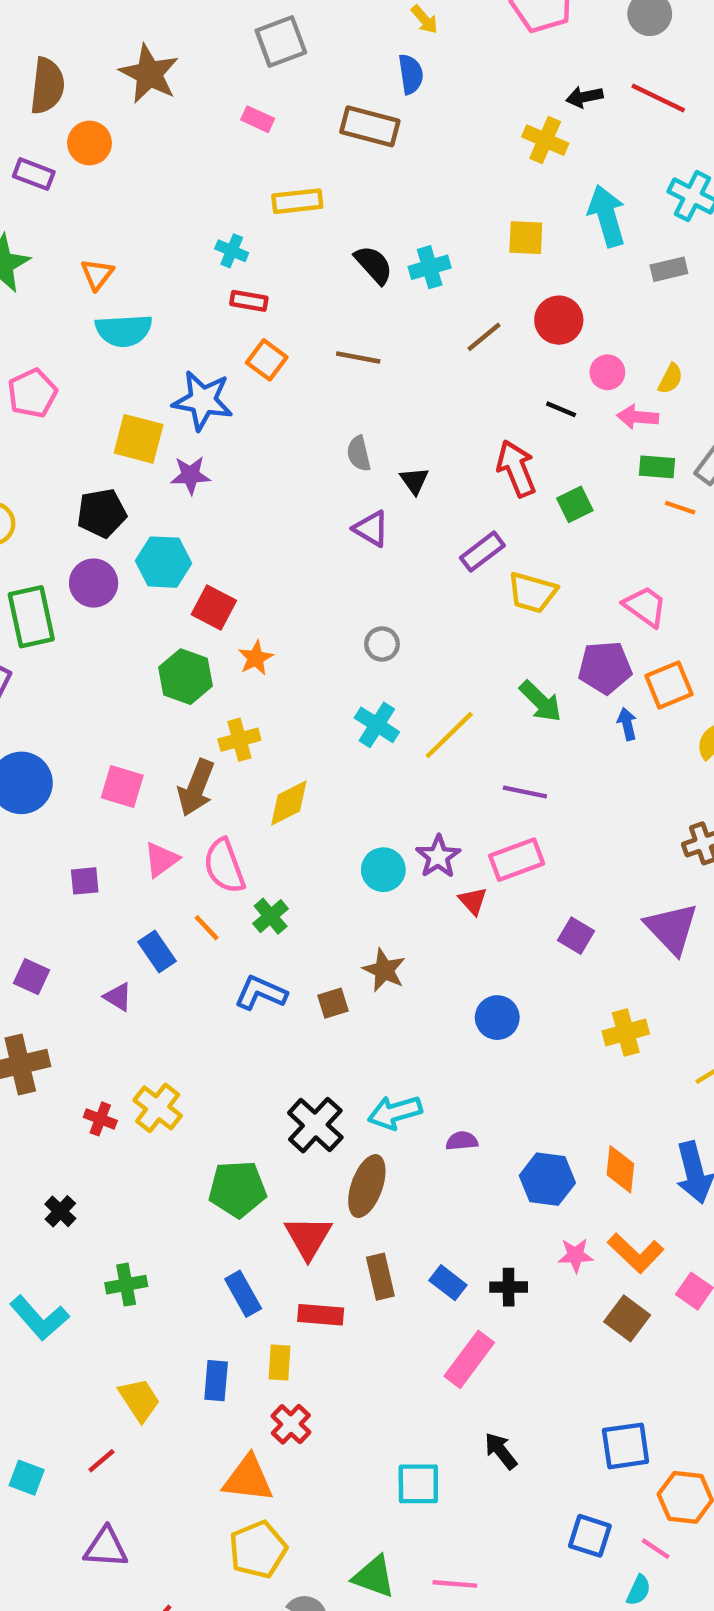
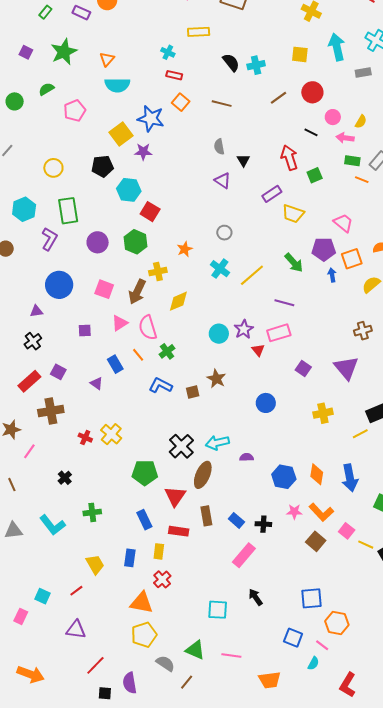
yellow square: (139, 439) -> (121, 134), turned 35
purple circle: (94, 583) -> (98, 242), moved
orange star: (256, 658) -> (185, 249), moved

